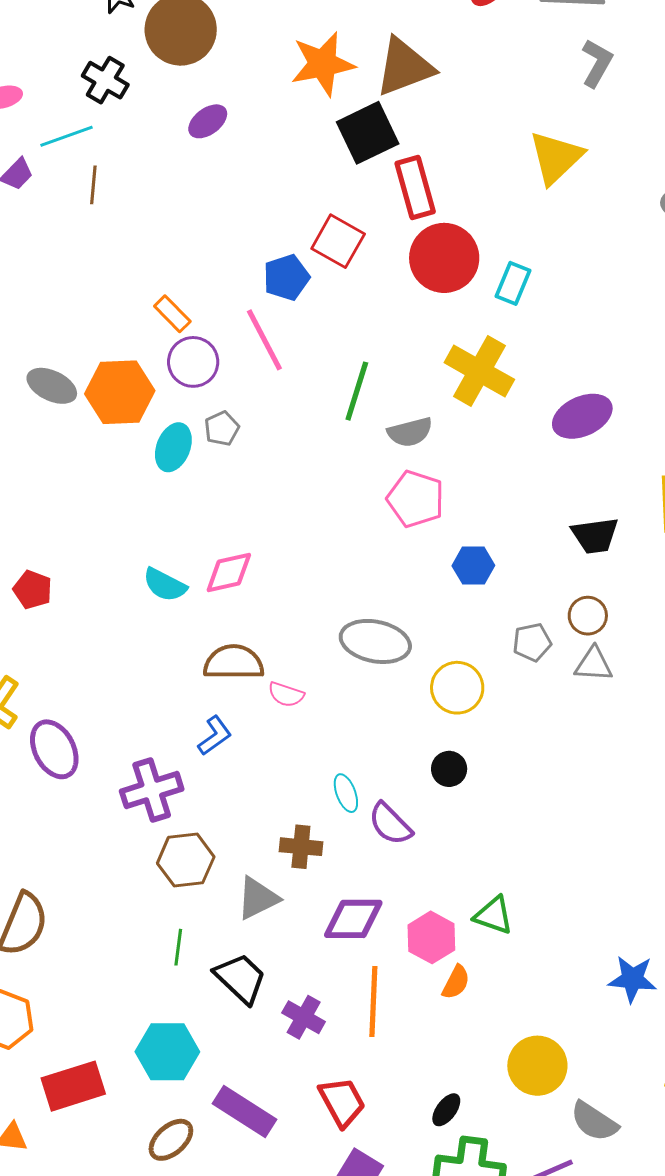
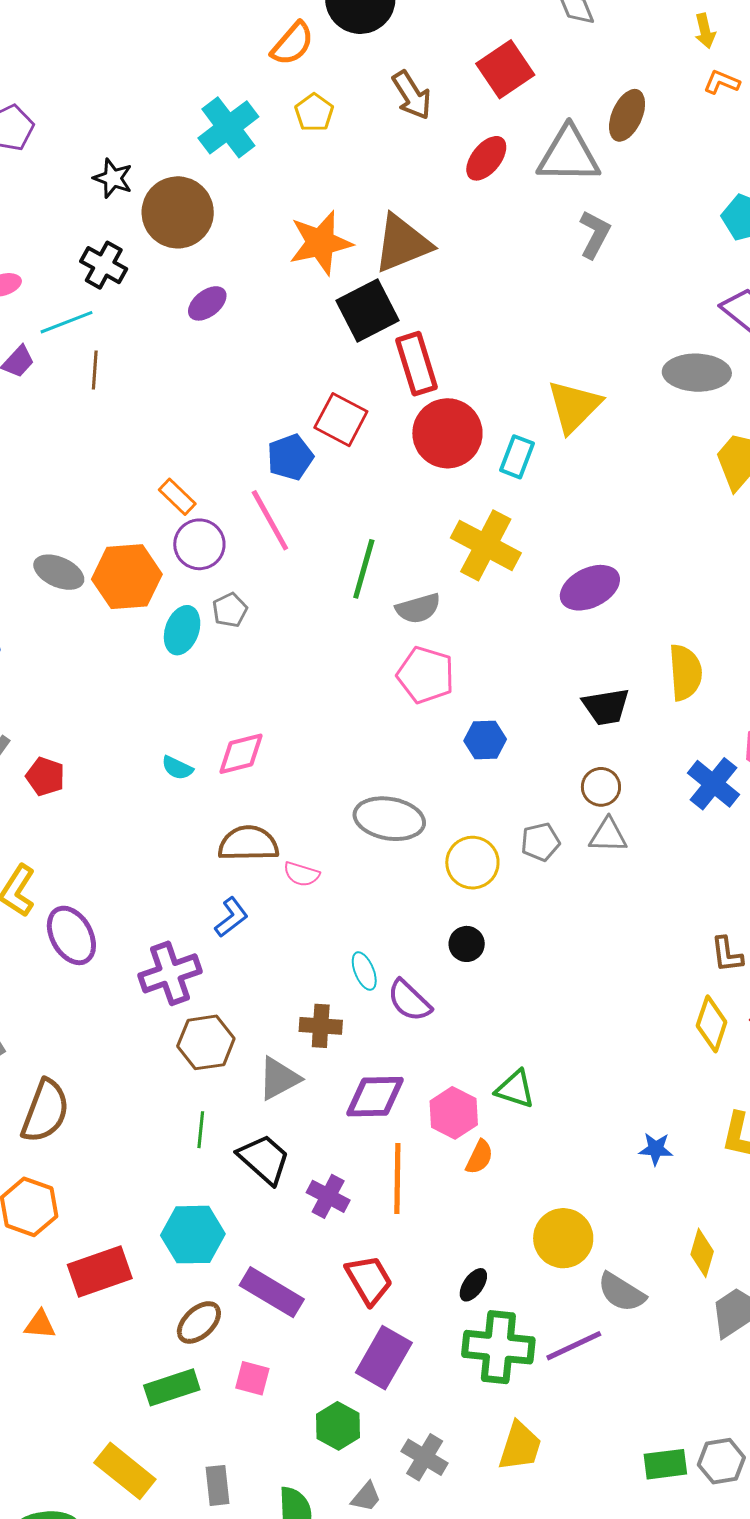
yellow triangle: (556, 158) -> (574, 406), moved
cyan semicircle: (165, 585) -> (177, 768), size x0.7
gray pentagon: (532, 642) -> (540, 842), moved
blue star: (632, 979) -> (656, 1149), size x0.7

